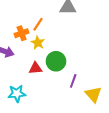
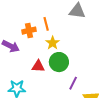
orange line: (38, 24) -> (46, 24), turned -56
yellow star: (38, 43) -> (53, 43), moved

